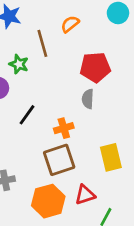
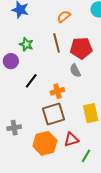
brown line: (42, 43) -> (57, 43), moved
gray semicircle: (88, 99) -> (75, 71), turned -32

